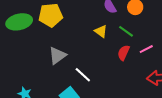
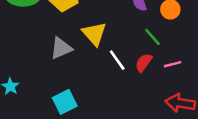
yellow triangle: (101, 31) -> (94, 34), moved, size x1.5
white line: (83, 75) -> (117, 60), moved

